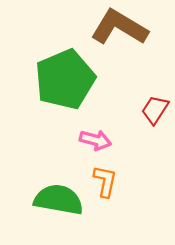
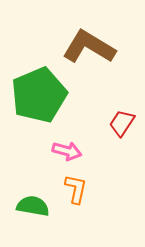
green semicircle: (59, 200) -> (33, 206), size x0.7

